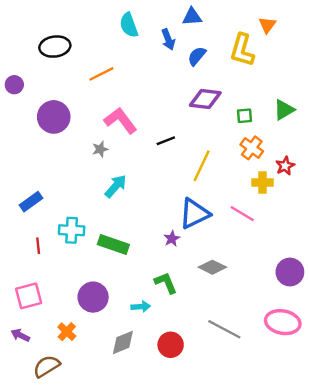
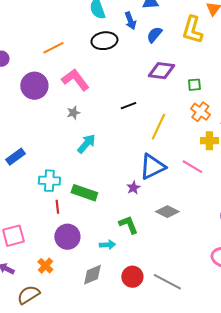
black ellipse: (55, 47) -> (104, 41), moved
orange line: (101, 74) -> (53, 48), moved
pink L-shape: (120, 120) -> (75, 80), moved
red line: (38, 246) -> (57, 207), moved
gray line: (224, 329) -> (167, 282), moved

